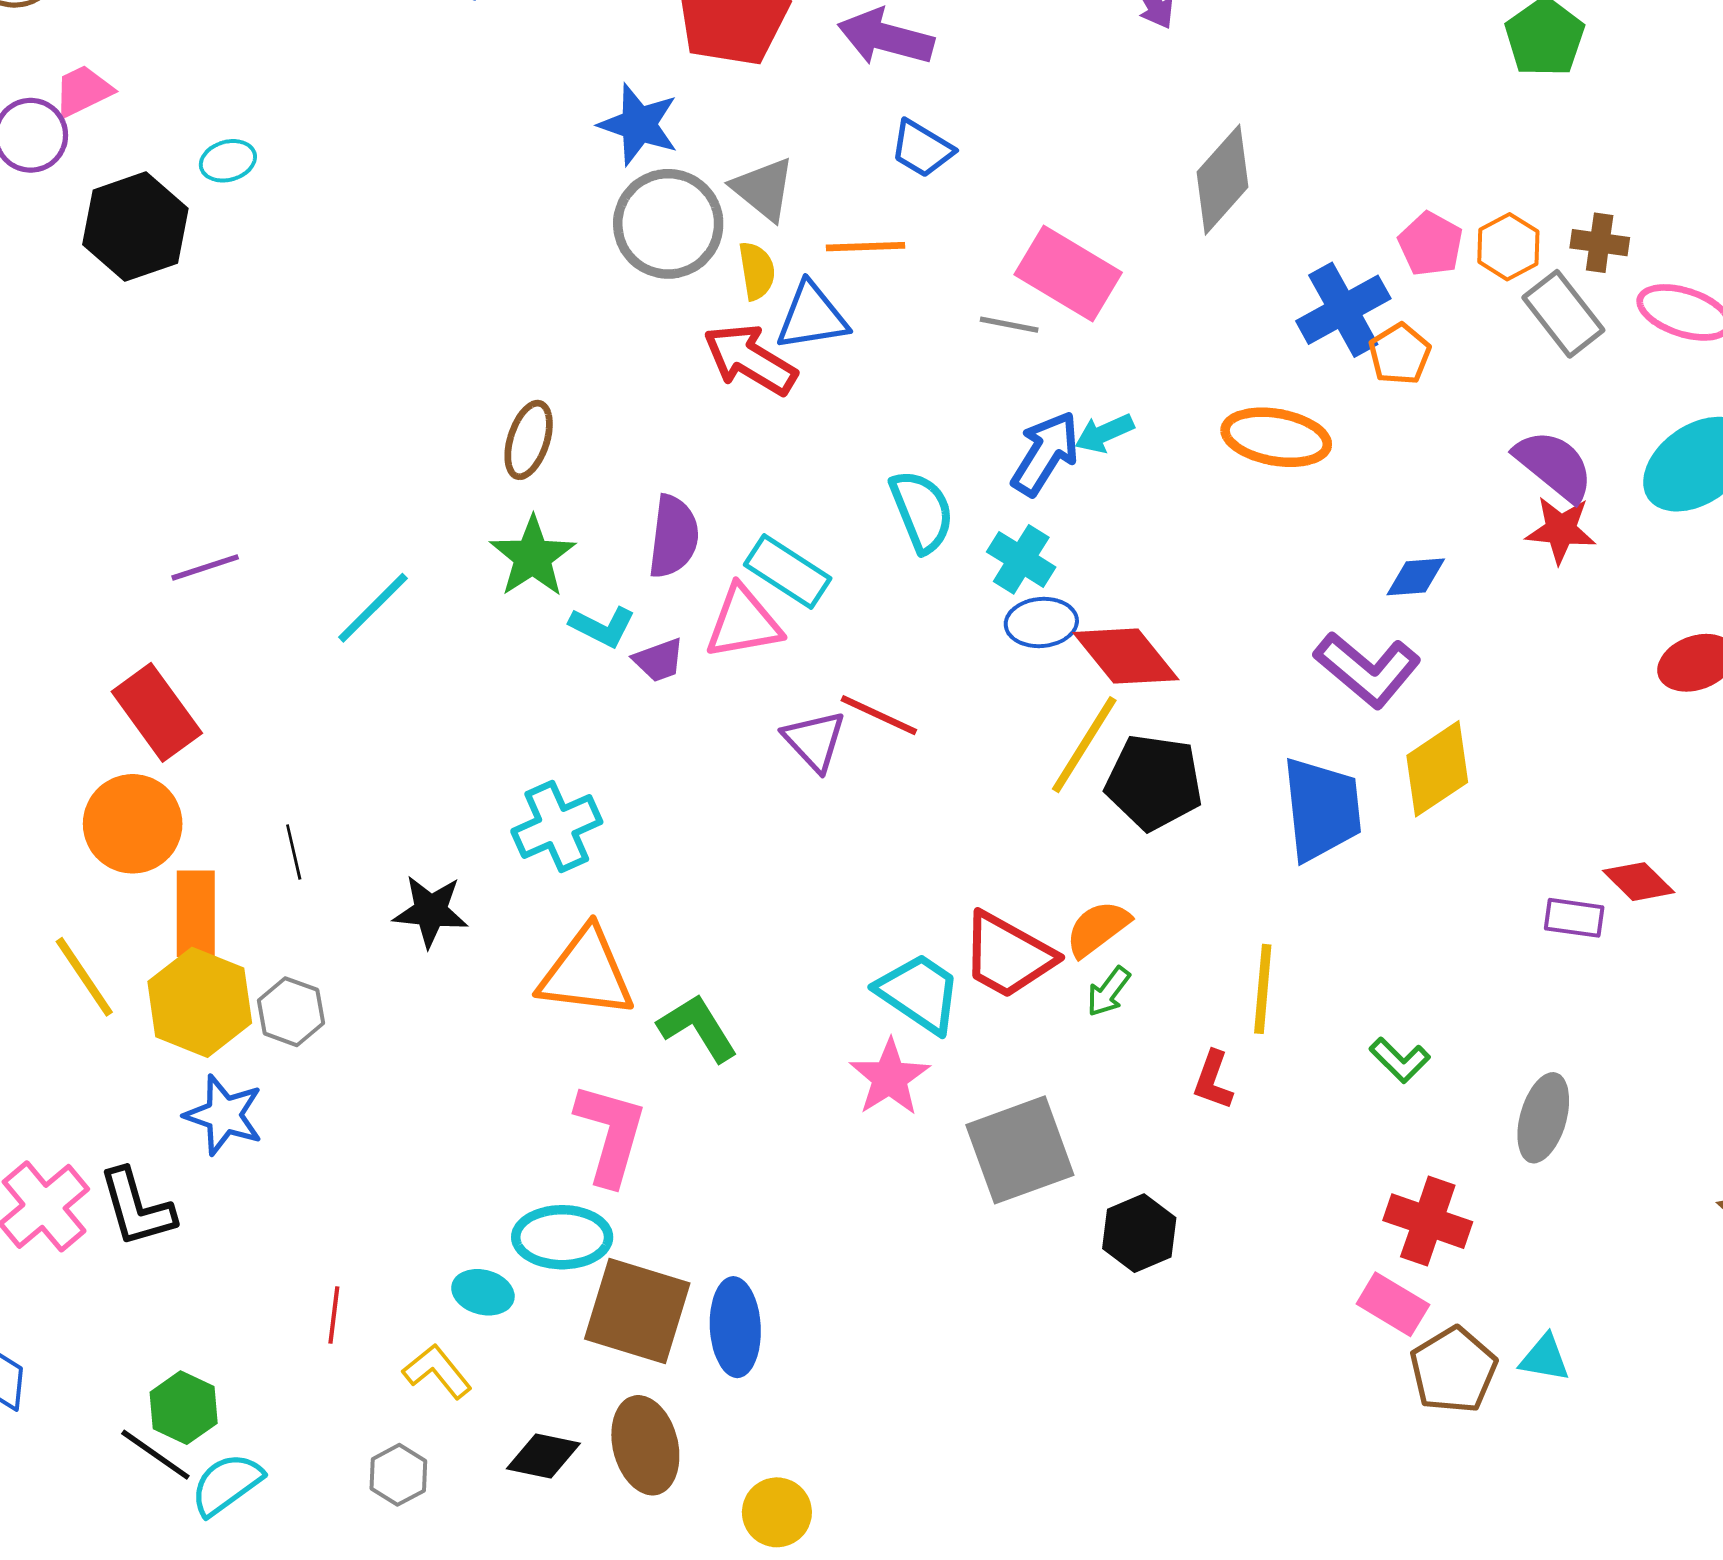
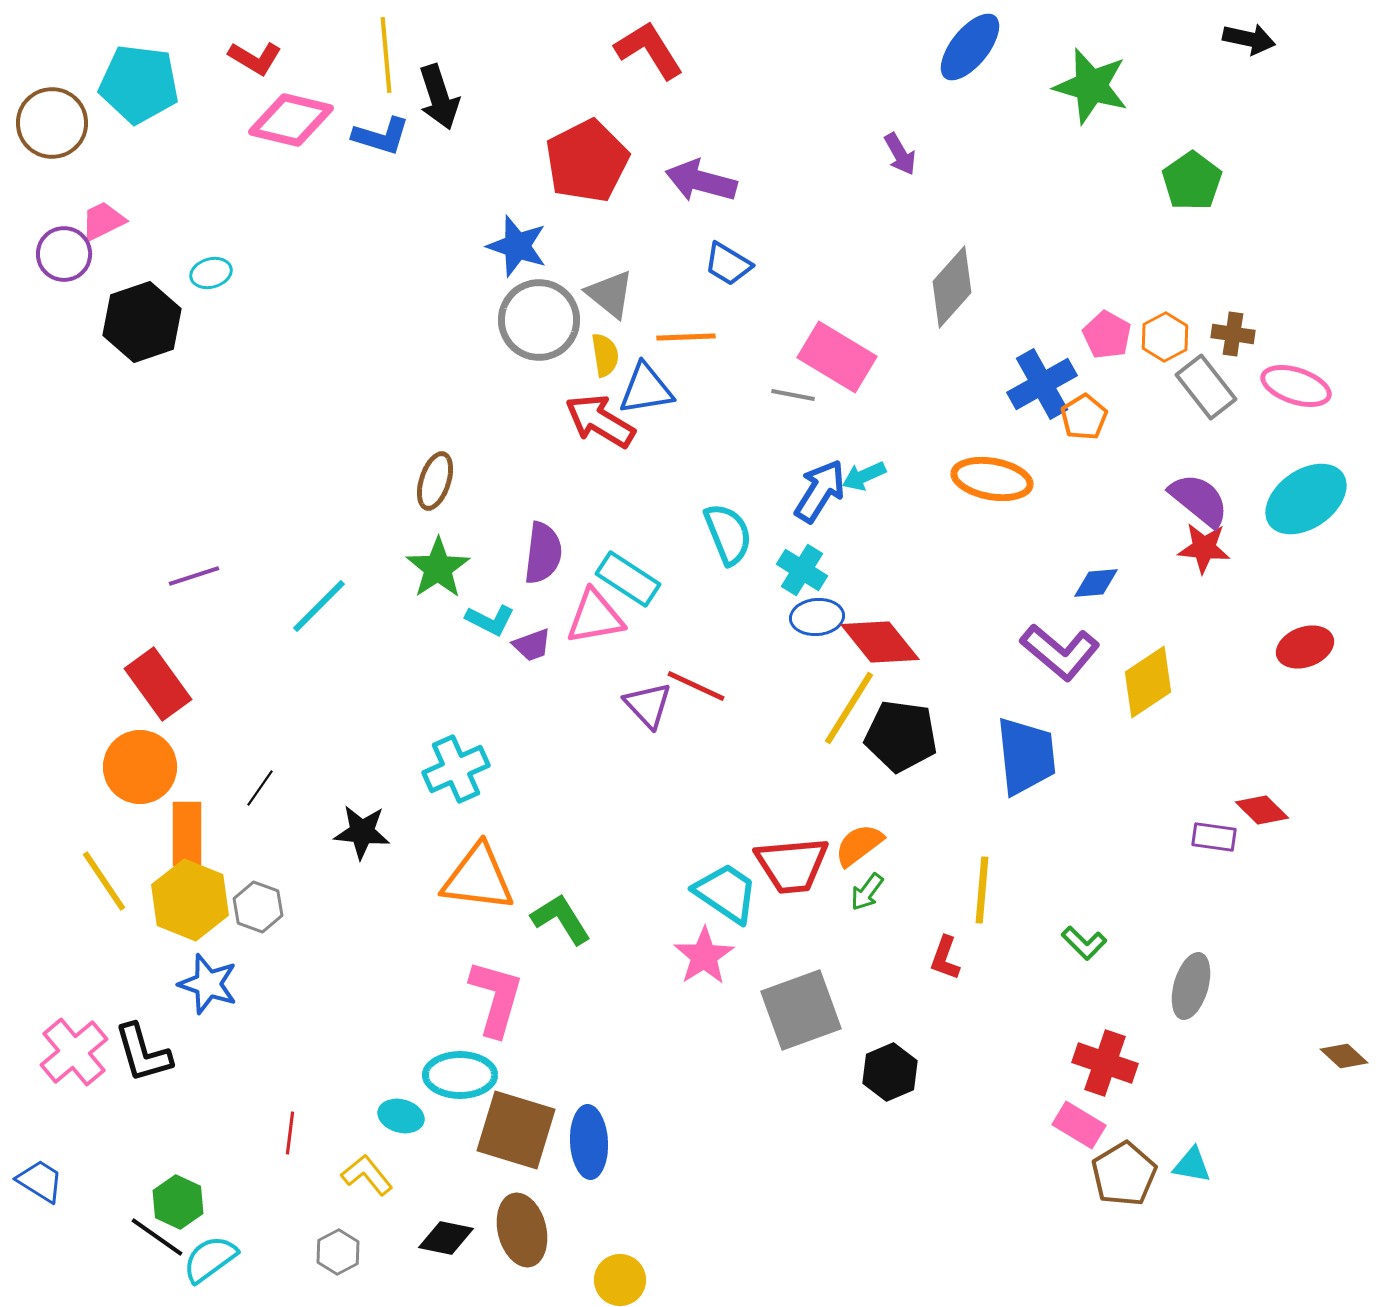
yellow diamond: (1437, 769) -> (1148, 682), moved
black line: (294, 852) -> (260, 788), turned 48
red trapezoid: (1008, 955) -> (792, 865), turned -34

